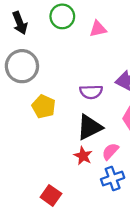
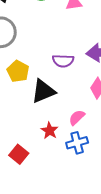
black triangle: (89, 127) -> (43, 91), moved
red star: (83, 156) -> (50, 131), moved

